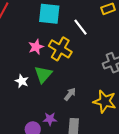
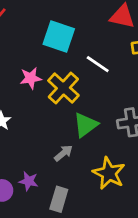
white line: (81, 27) -> (98, 64), turned -30
green triangle: (43, 74) -> (86, 125), moved

